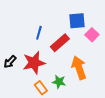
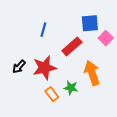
blue line: (39, 33) -> (43, 30), moved

